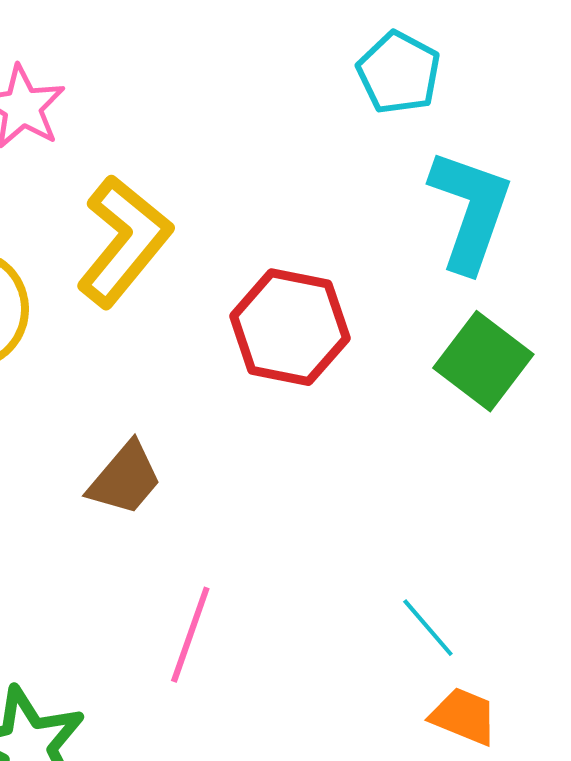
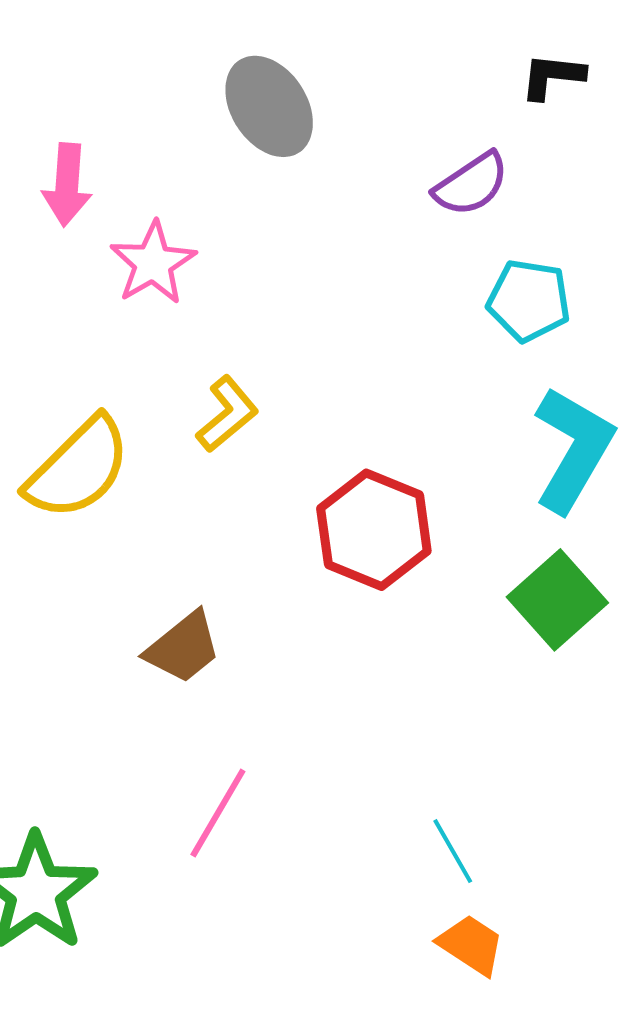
cyan pentagon: (399, 73) -> (529, 301), turned -30
yellow L-shape: (124, 241) -> (227, 414), size x0.6

